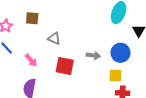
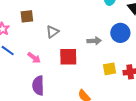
gray triangle: (54, 38) -> (52, 32), turned -48
yellow square: (115, 76) -> (109, 69), moved

